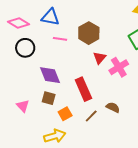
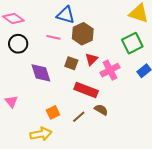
blue triangle: (50, 17) -> (66, 15), moved
red rectangle: (83, 89) -> (86, 90), moved, turned -50
brown square: (49, 98) -> (71, 63), moved

